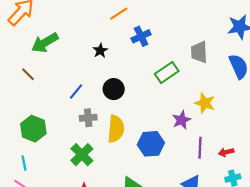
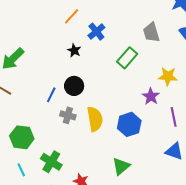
black star: (100, 51) -> (74, 50), moved
black circle: (114, 89) -> (74, 86), moved
gray cross: (88, 118) -> (68, 115), turned 35
green cross: (82, 155) -> (51, 162), moved

